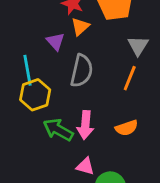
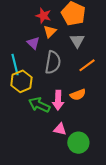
gray triangle: (138, 46) -> (77, 41), moved
orange line: (130, 78) -> (87, 65), turned 36
orange semicircle: (127, 128) -> (78, 95), moved

